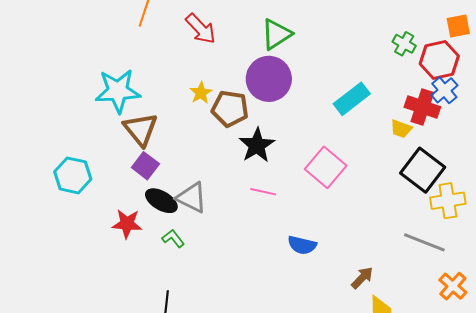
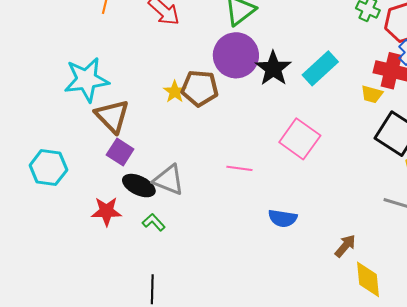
yellow star: (201, 93) -> (175, 92), moved
black star: (257, 145) -> (273, 68), moved

